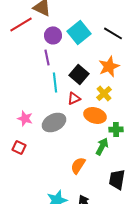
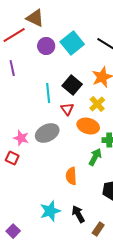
purple line: (47, 57) -> (12, 68), moved
red triangle: (74, 98) -> (67, 109), turned -40
pink star: (25, 118) -> (21, 138), moved
orange semicircle: (78, 165) -> (71, 176), turned -36

